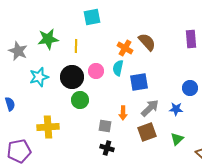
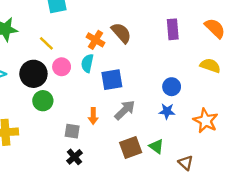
yellow line: (76, 46) -> (46, 43), moved, turned -48
blue star: (176, 109) -> (167, 111), moved
brown square: (147, 132) -> (131, 148), moved
green triangle: (177, 139) -> (156, 146), turned -40
black cross: (107, 148) -> (74, 157), turned 32

